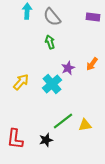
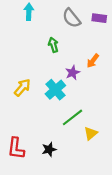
gray semicircle: (52, 17) -> (71, 18), moved
orange arrow: (92, 64) -> (93, 61), moved
green line: (63, 121) -> (73, 117), moved
yellow triangle: (85, 125) -> (91, 133), turned -32

